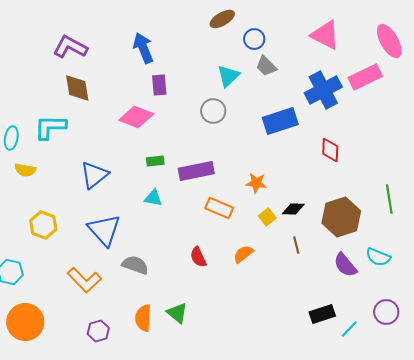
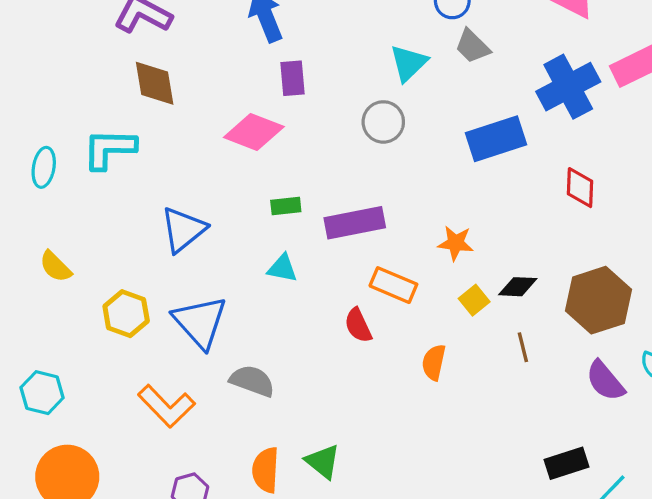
yellow semicircle: (25, 170) -> (55, 267), moved, turned 35
yellow hexagon: (43, 225) -> (126, 314), moved
orange semicircle: (243, 254) -> (434, 362), turned -40
red semicircle: (198, 257) -> (358, 325), moved

